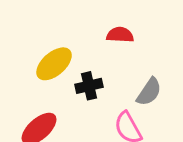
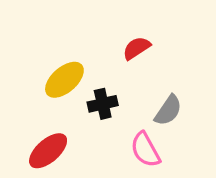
red semicircle: (120, 35) -> (137, 48), turned -36

